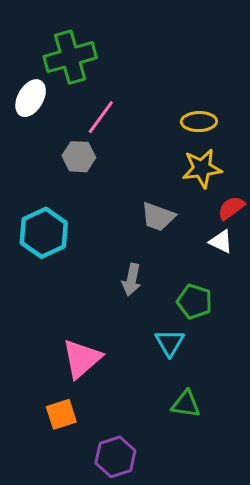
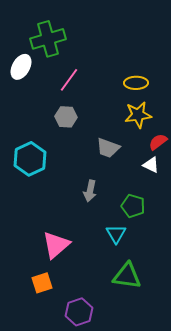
gray hexagon: (79, 157) -> (66, 117), moved
green triangle: (186, 404) -> (127, 276), size x1.4

